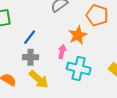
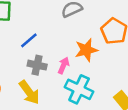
gray cross: (30, 57) -> (37, 65), moved

